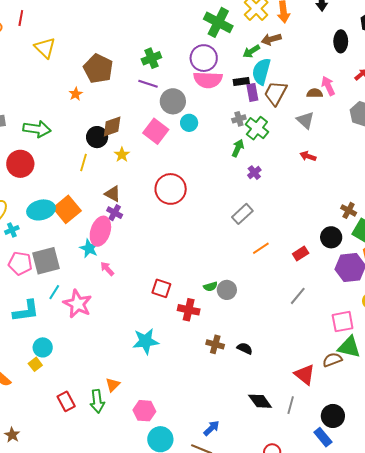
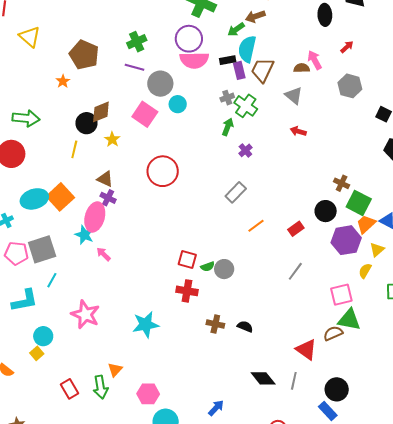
red square: (161, 288) -> (187, 260), moved
pink star: (77, 304) -> (85, 315), moved

